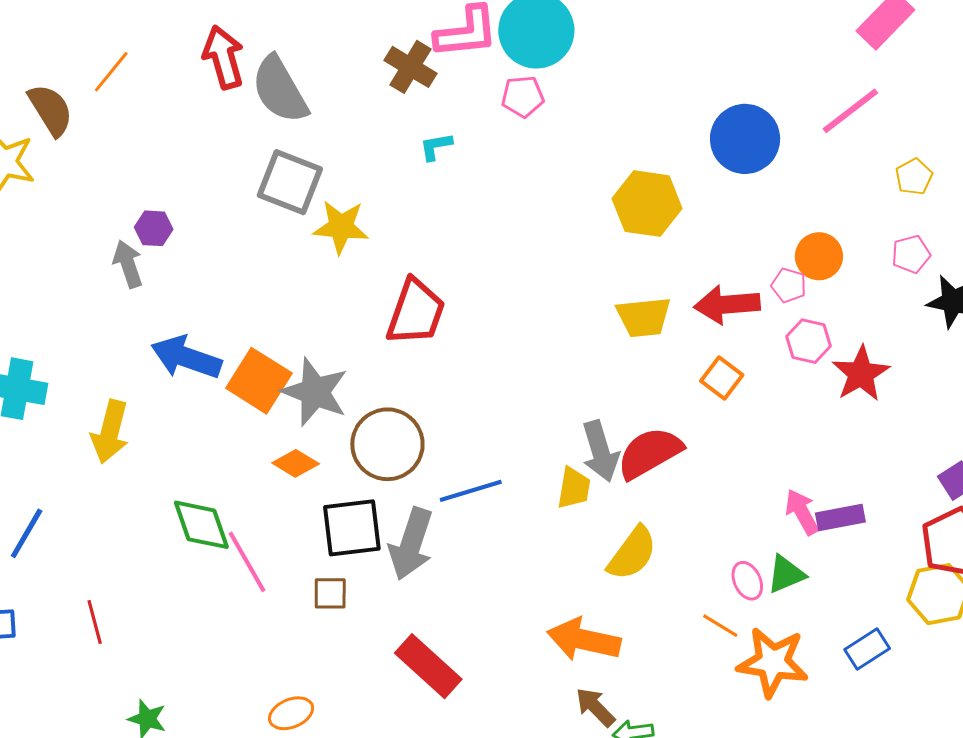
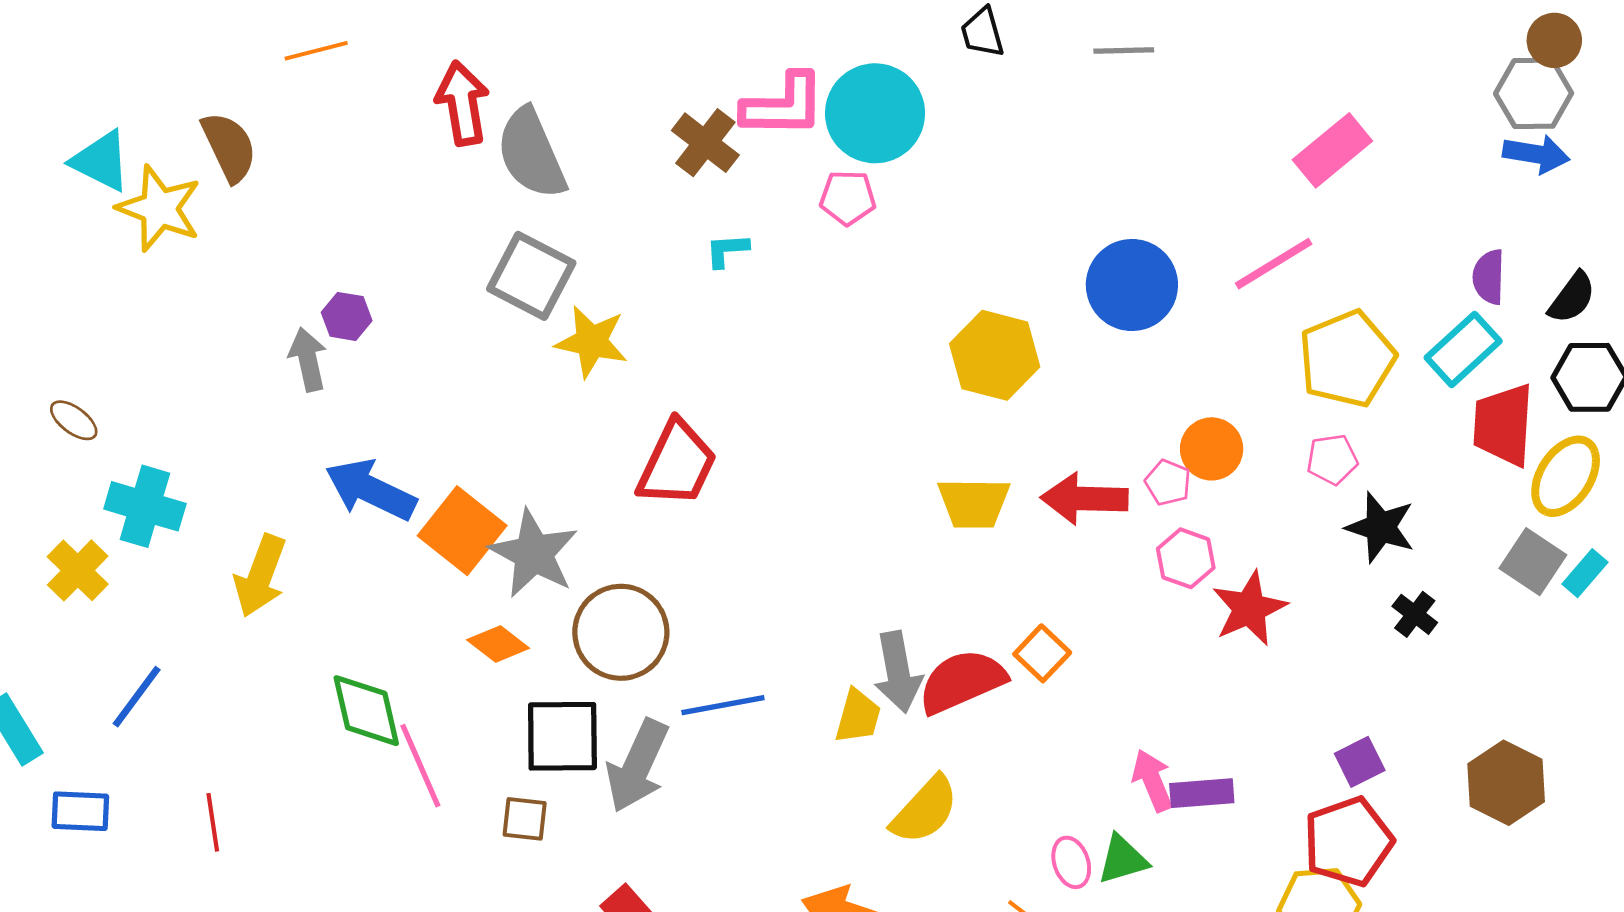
orange line: (111, 72) -> (316, 51), moved, turned 30
yellow pentagon: (914, 177) -> (1347, 359), size x2.0
orange square: (722, 378) -> (1042, 653), moved

